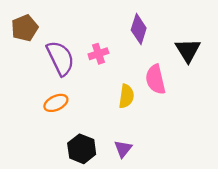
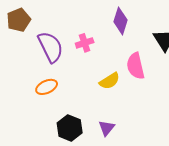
yellow semicircle: (126, 96) -> (110, 81), turned 50

